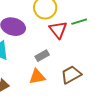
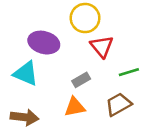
green line: (79, 22) -> (129, 72), moved

